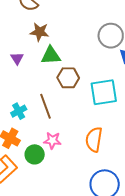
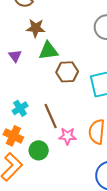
brown line: (45, 106) -> (51, 116), moved
pink star: (52, 140) -> (67, 136), moved

